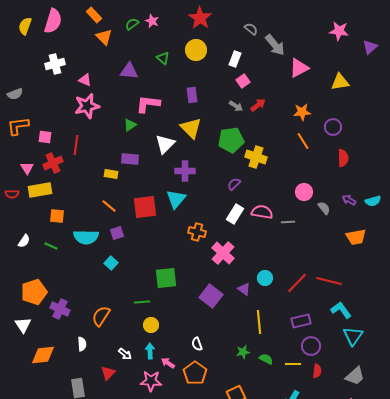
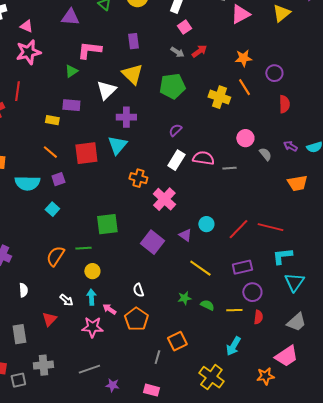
yellow triangle: (340, 82) -> (281, 13), moved, turned -30
yellow cross: (256, 157) -> (219, 97), moved
cyan L-shape: (341, 310) -> (282, 256), turned -60
orange semicircle: (101, 316) -> (55, 256), moved
yellow line: (259, 322) -> (200, 268), turned -50

